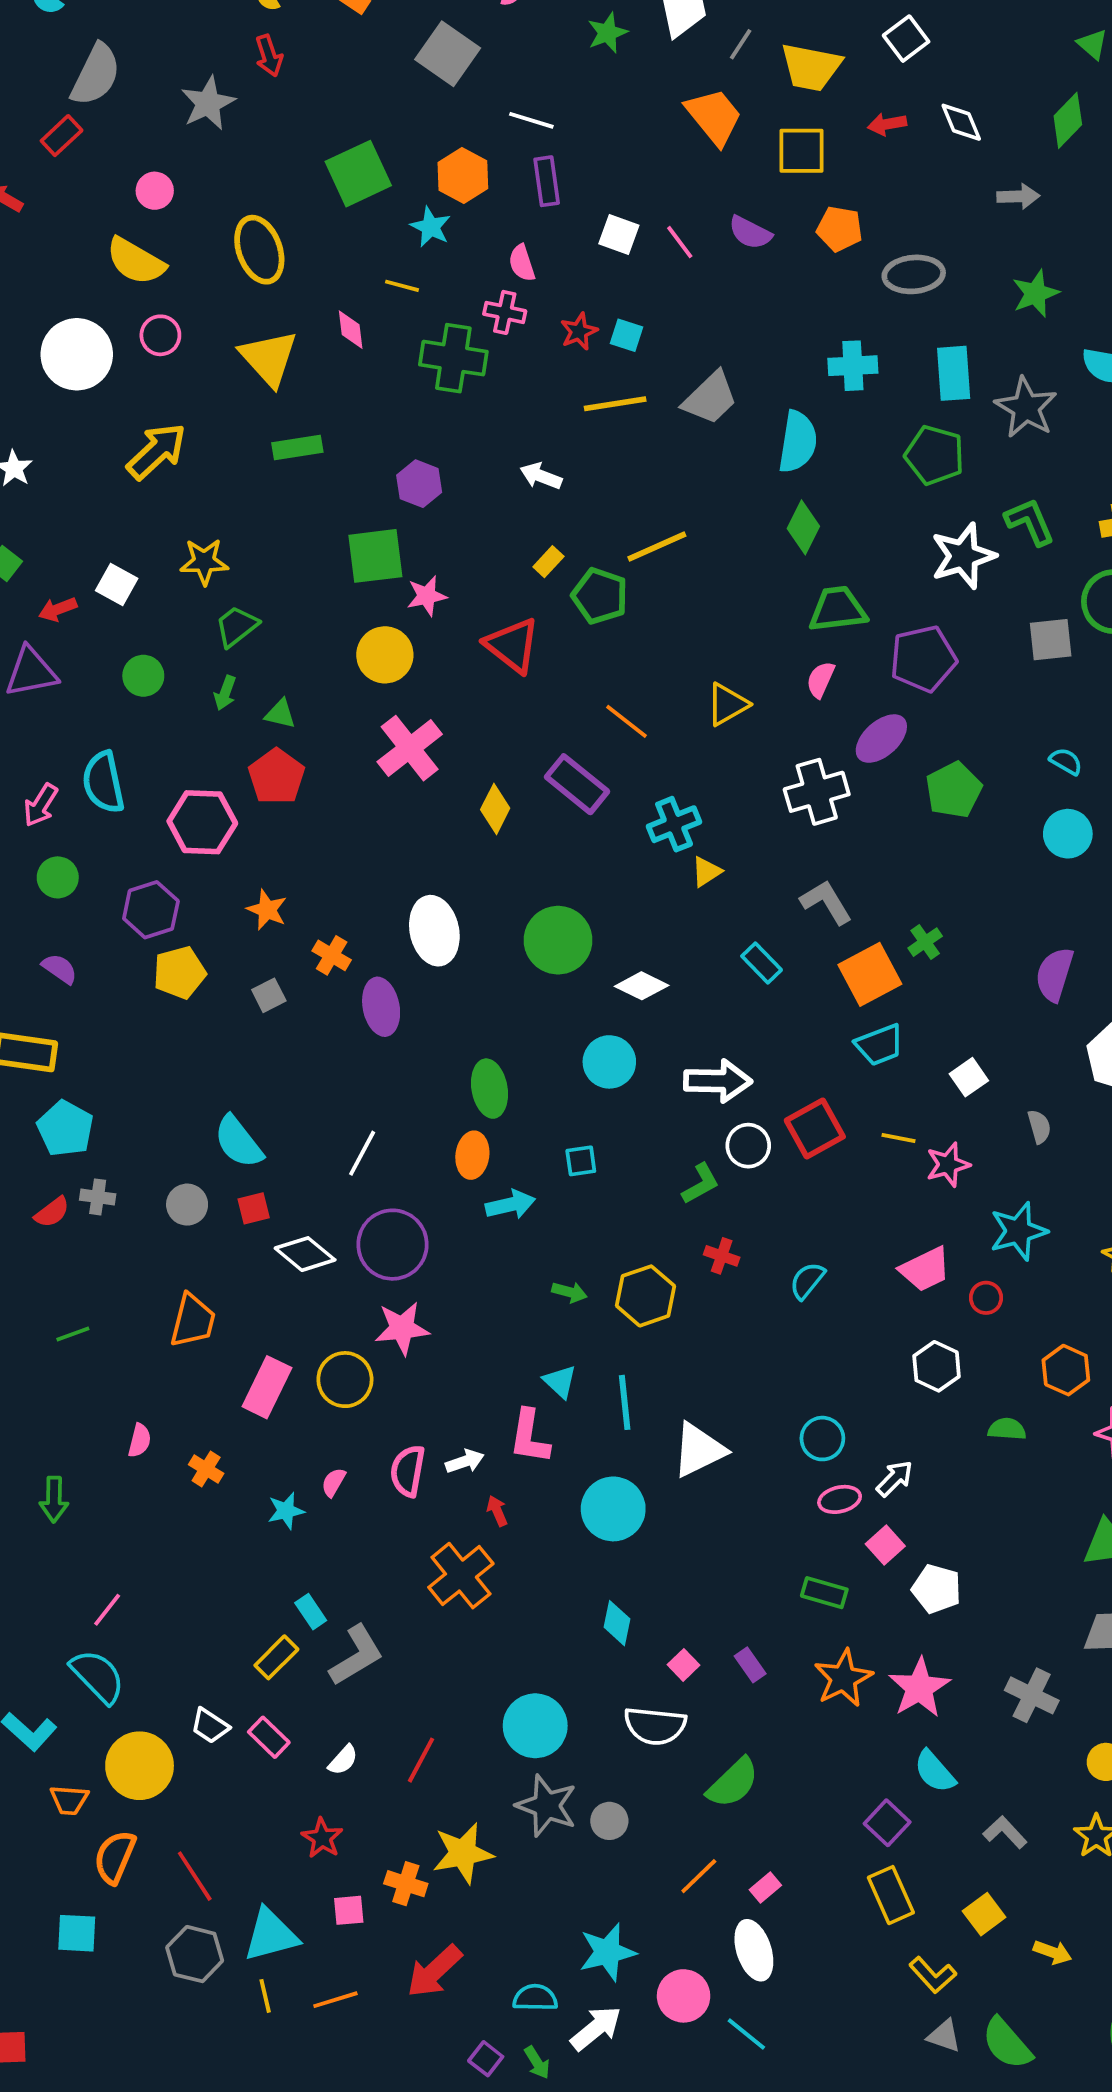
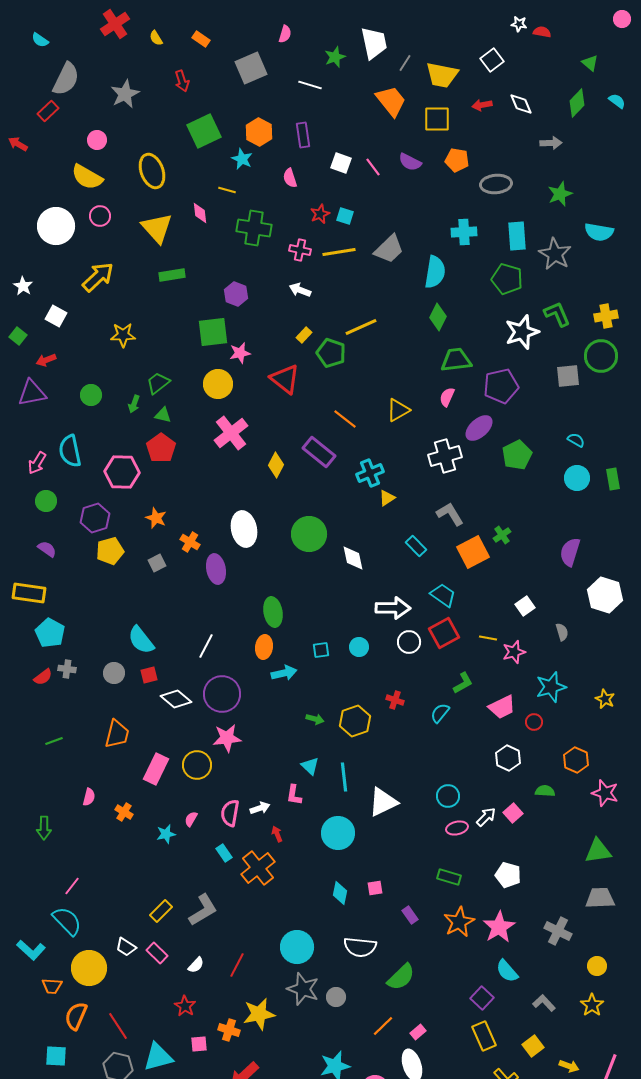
gray square: (448, 54) -> (251, 68), turned 32
red arrow: (269, 56) -> (182, 81), moved
white line: (531, 120) -> (310, 85), moved
pink cross: (505, 312) -> (300, 250), moved
white square: (117, 584) -> (56, 316), moved
green trapezoid: (237, 626) -> (158, 383), moved
white diamond: (642, 986) -> (353, 558), turned 52
cyan trapezoid: (879, 1045) -> (443, 595), moved, turned -124
cyan circle: (609, 1062) -> (359, 647), moved, size x0.7
green L-shape: (701, 1184) -> (463, 683), moved
pink L-shape: (529, 1437) -> (294, 795), size x0.7
pink square: (885, 1545) -> (513, 813), moved
cyan rectangle: (311, 1612) -> (224, 853), moved
pink square: (684, 1665) -> (375, 888), moved, turned 35

